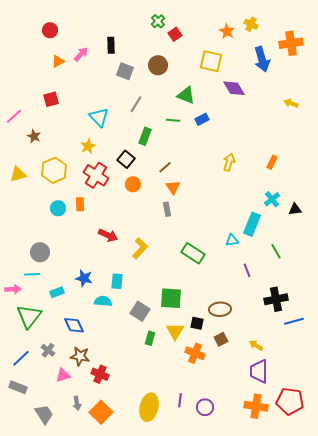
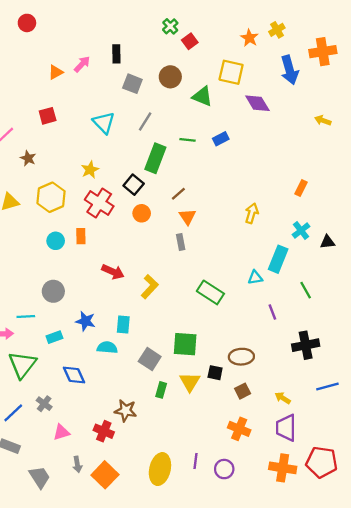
yellow cross: (251, 24) -> (277, 30), turned 32
red circle: (50, 30) -> (27, 23), moved
green triangle: (186, 95) -> (202, 96), moved
cyan triangle: (99, 117) -> (104, 123), moved
green rectangle: (145, 136) -> (155, 158), size x1.4
yellow arrow: (229, 162) -> (252, 213), moved
gray circle: (40, 252) -> (53, 291), moved
blue line: (294, 321) -> (327, 386), moved
orange cross: (195, 353) -> (239, 429), moved
brown star: (80, 356) -> (126, 411), moved

